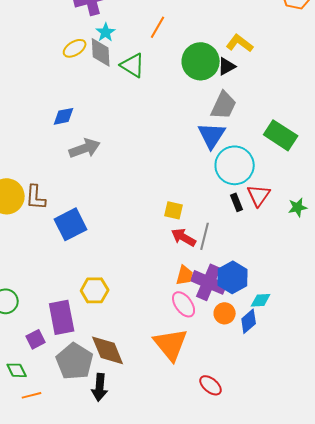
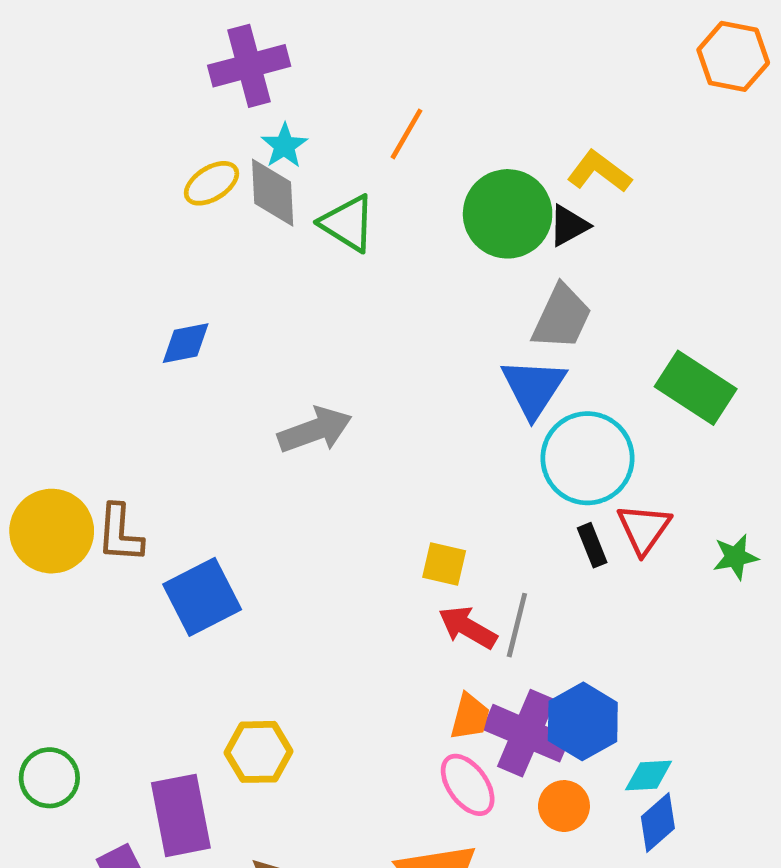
gray arrow: (85, 148) -> (315, 430), moved
blue diamond: (249, 321) -> (658, 822), moved

